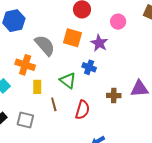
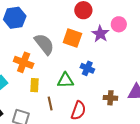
purple star: (99, 43) -> (100, 34), moved
green triangle: (68, 80) -> (65, 80), turned -42

